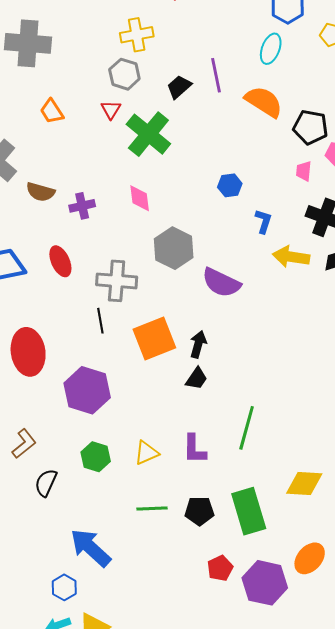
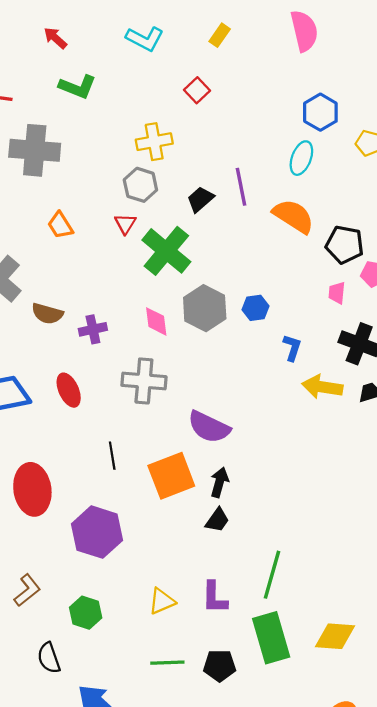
gray hexagon: (174, 248) -> (205, 308), moved
gray cross: (117, 281) -> (144, 381), moved
purple semicircle: (221, 283) -> (209, 427), moved
green hexagon: (96, 457) -> (86, 613), moved
black semicircle: (46, 483) -> (49, 658), moved, turned -44
green rectangle: (249, 511) -> (271, 638), moved

